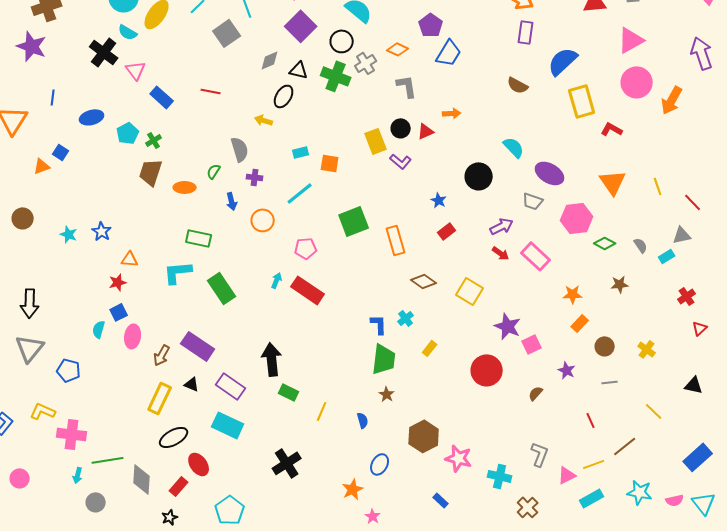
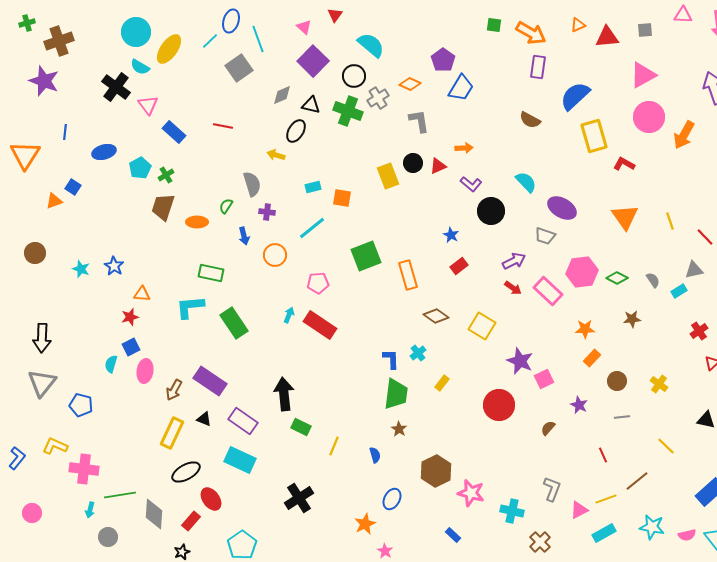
purple L-shape: (401, 161) -> (471, 184), moved
pink hexagon: (577, 218) -> (582, 272), moved

